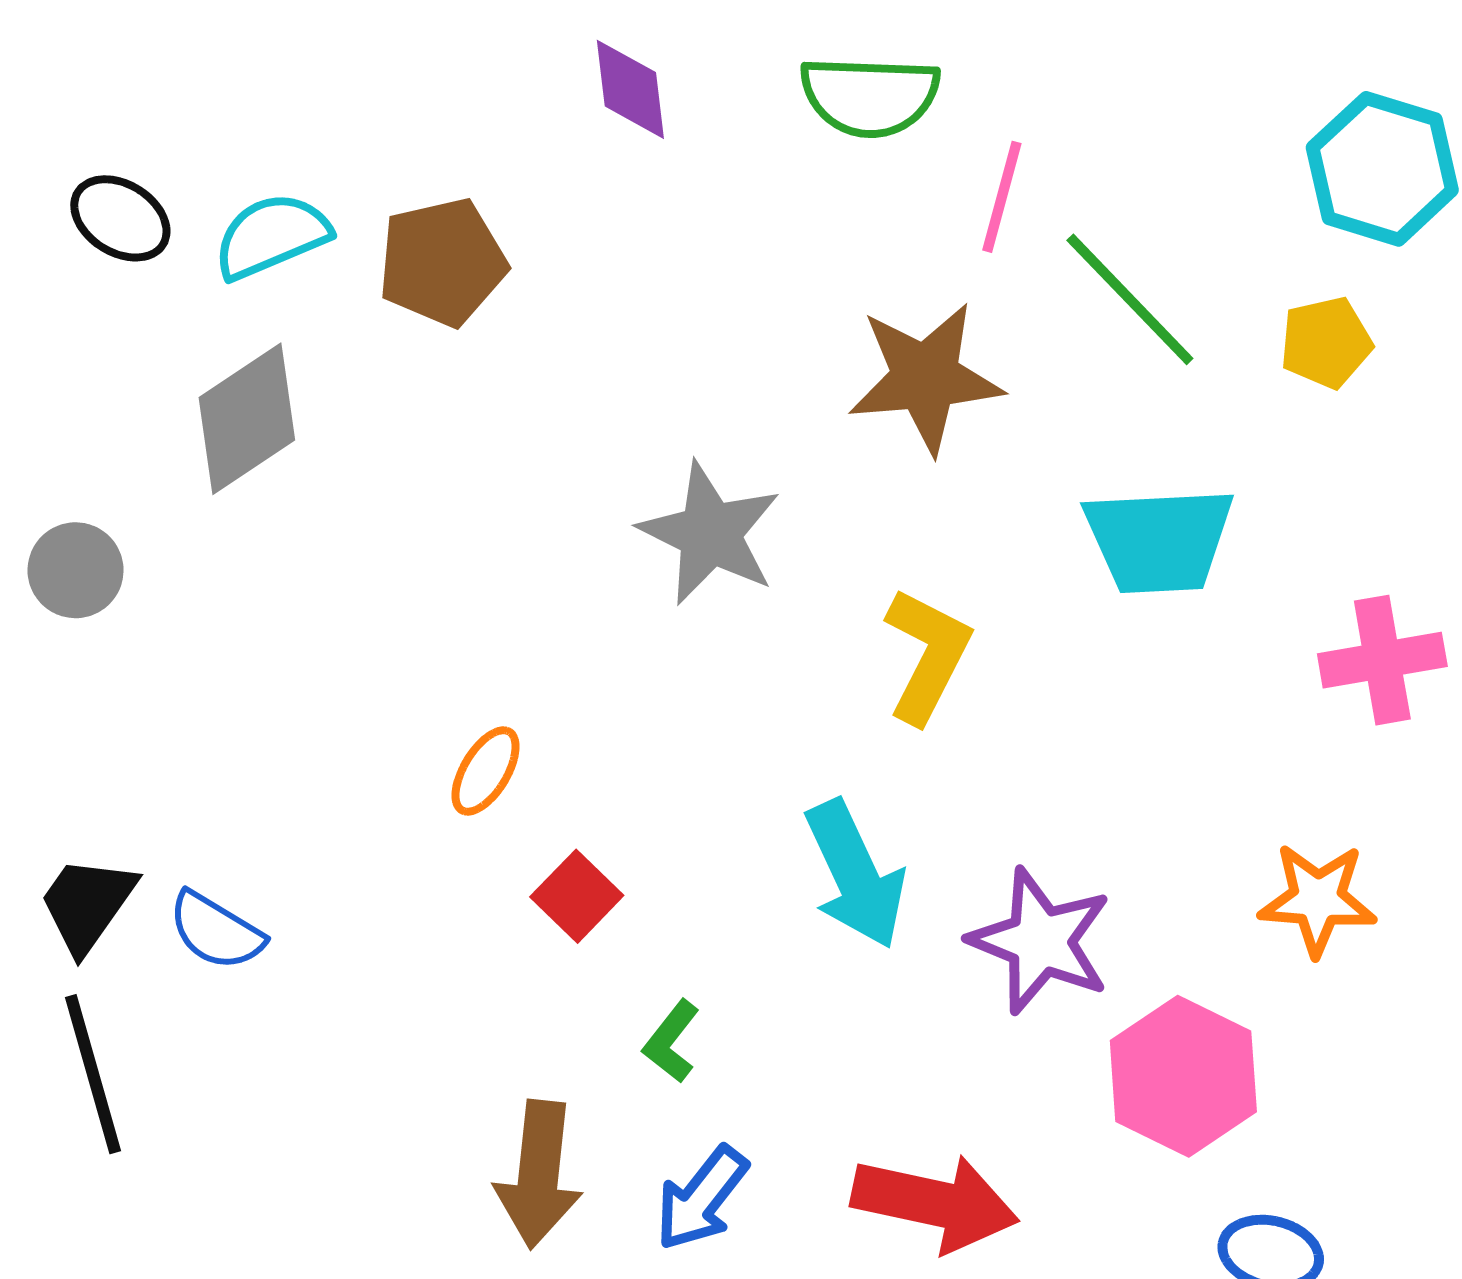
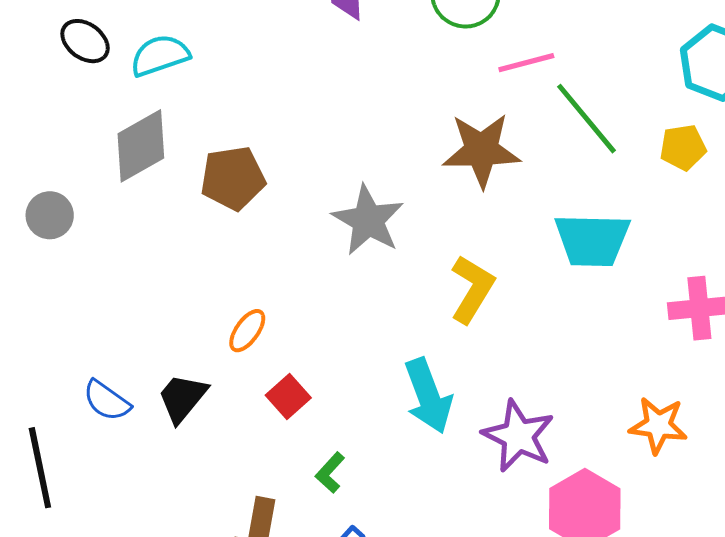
pink line: (1002, 197) -> (526, 63), turned 56
brown pentagon: (442, 262) -> (233, 178), moved
black trapezoid: (87, 904) -> (182, 398), moved

